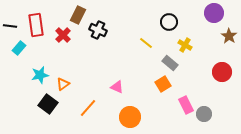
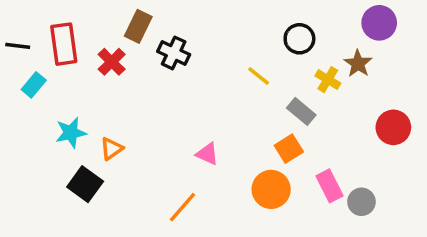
brown star: (229, 36) -> (358, 64), moved
orange line: (88, 108) -> (182, 207), moved
orange circle: (130, 117) -> (271, 189), moved

